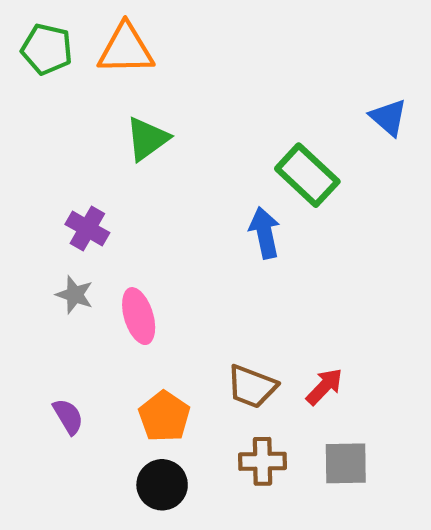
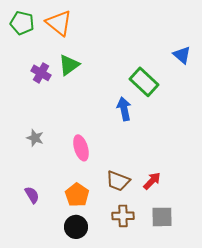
orange triangle: (126, 49) -> (59, 23), turned 40
purple cross: (87, 229) -> (41, 73), moved
pink ellipse: (139, 316) -> (81, 148), moved

